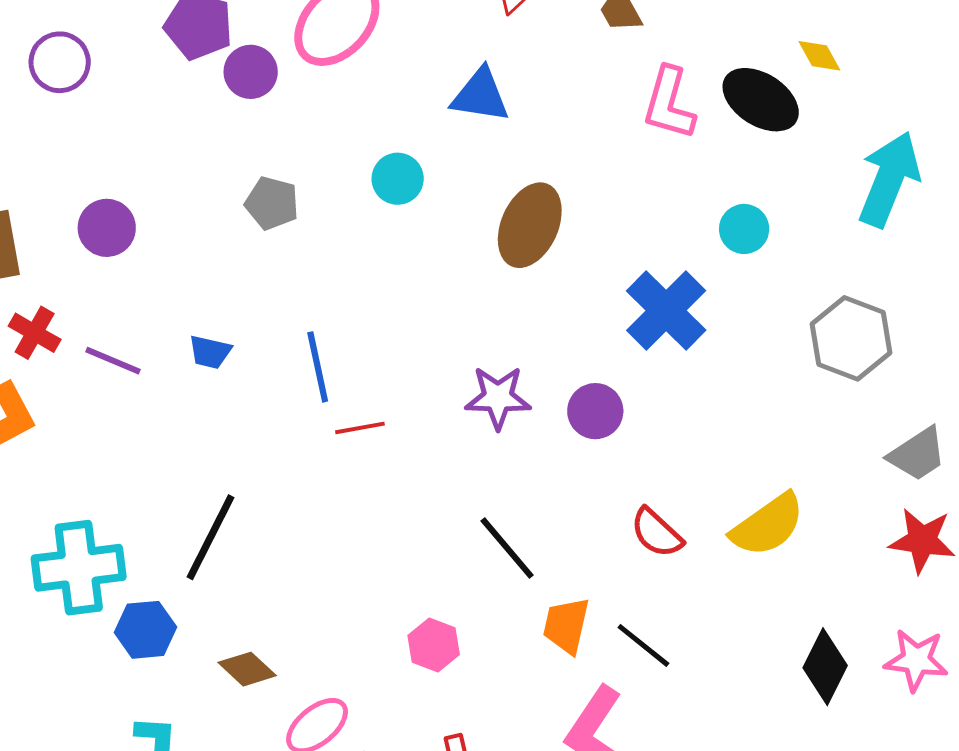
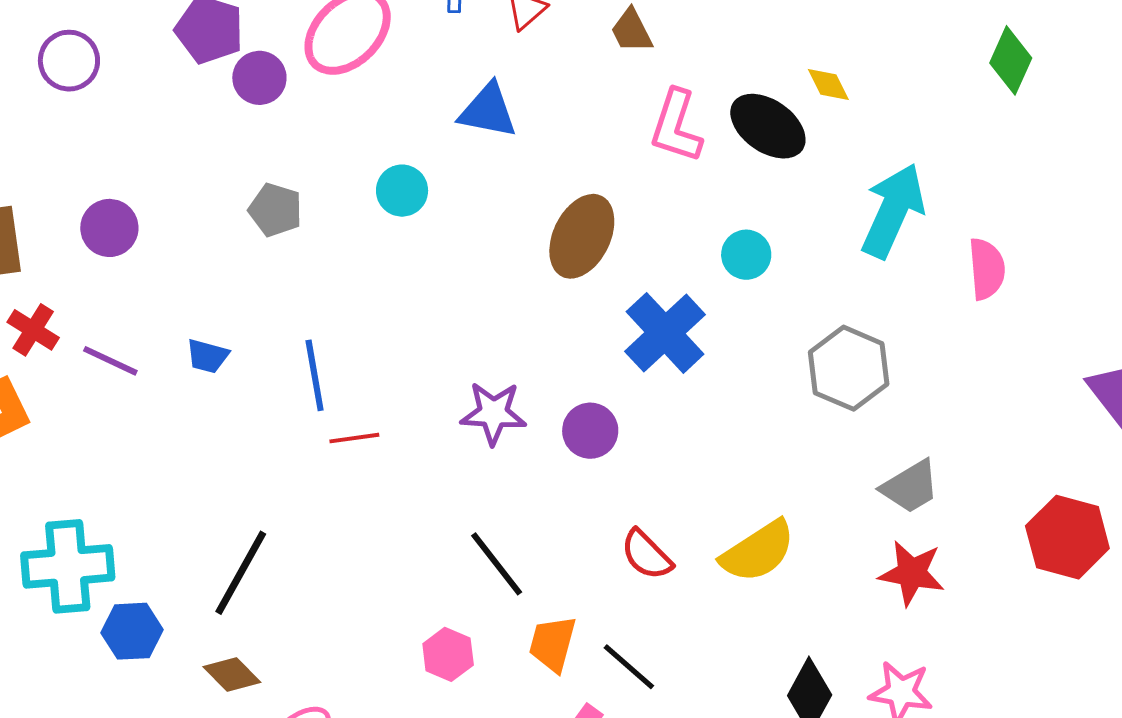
brown ellipse: (530, 225) -> (582, 236), moved
black line: (211, 537) -> (241, 573), moved
pink hexagon: (434, 645) -> (448, 654), moved

